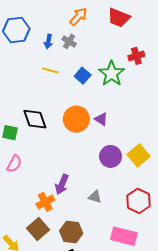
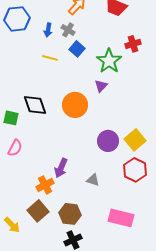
blue square: (83, 76) -> (77, 49), moved
purple triangle: (101, 119) -> (101, 86), moved, turned 40
red hexagon: (138, 201) -> (135, 170), moved

